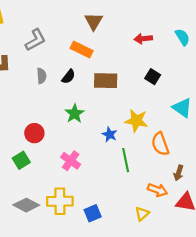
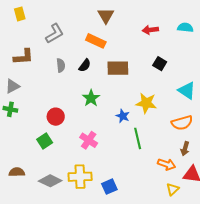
cyan semicircle: (182, 37) -> (185, 28), turned -49
orange semicircle: (160, 144) -> (182, 123), moved, turned -85
yellow triangle: (142, 214) -> (173, 189), moved

